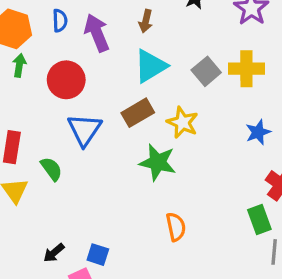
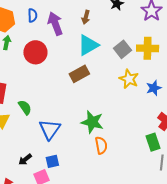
yellow star: (183, 122) -> (129, 79), moved
blue triangle: (84, 130) -> (50, 129), moved
green star: (158, 162) -> (92, 122), moved
blue square: (98, 255) -> (52, 161), turned -32

